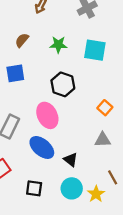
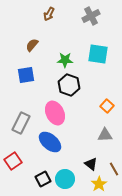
green star: (58, 45) -> (65, 60), moved
black triangle: (71, 160) -> (91, 164), moved
black square: (34, 188) -> (43, 179), turned -35
cyan circle: (72, 188) -> (65, 179), moved

